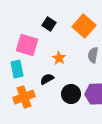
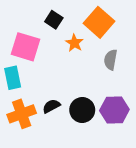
orange star: (59, 58) -> (74, 43), moved
black semicircle: (47, 79) -> (51, 106), moved

